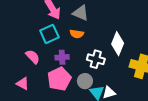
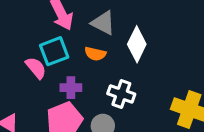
white diamond: (118, 44) -> (137, 44), moved
pink semicircle: (33, 57) -> (36, 68), moved

